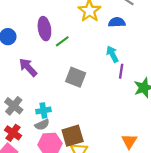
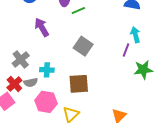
cyan arrow: (112, 54) -> (135, 35), moved
gray semicircle: (42, 125) -> (31, 82), moved
brown square: (73, 136) -> (79, 84), moved

